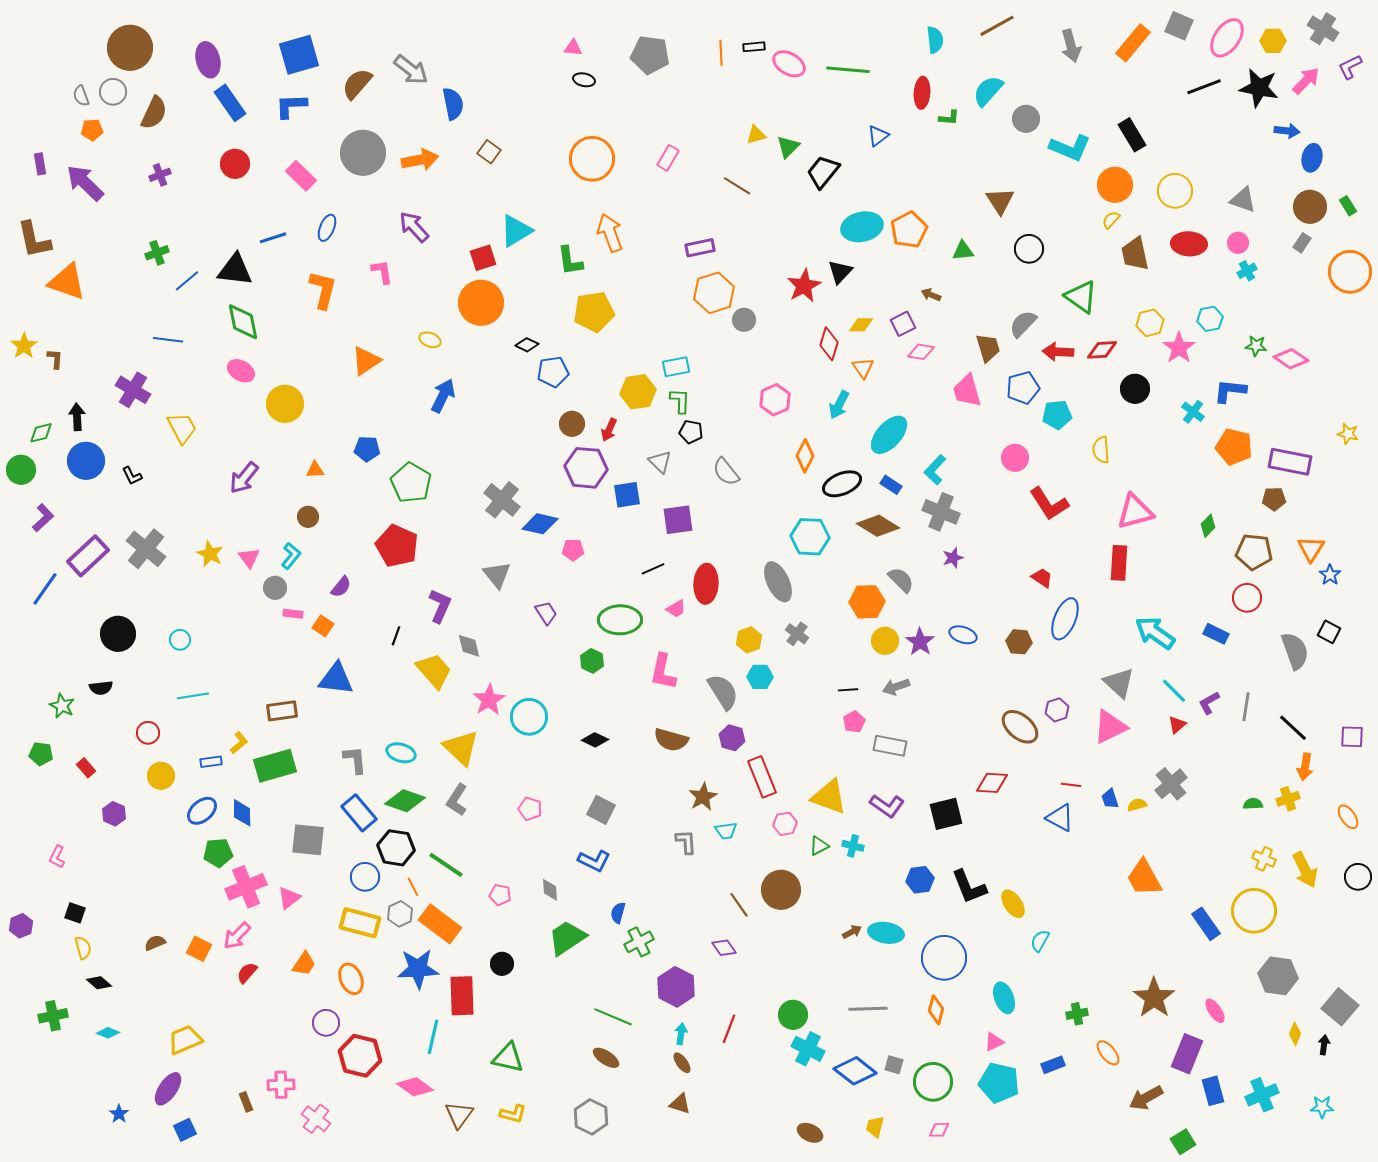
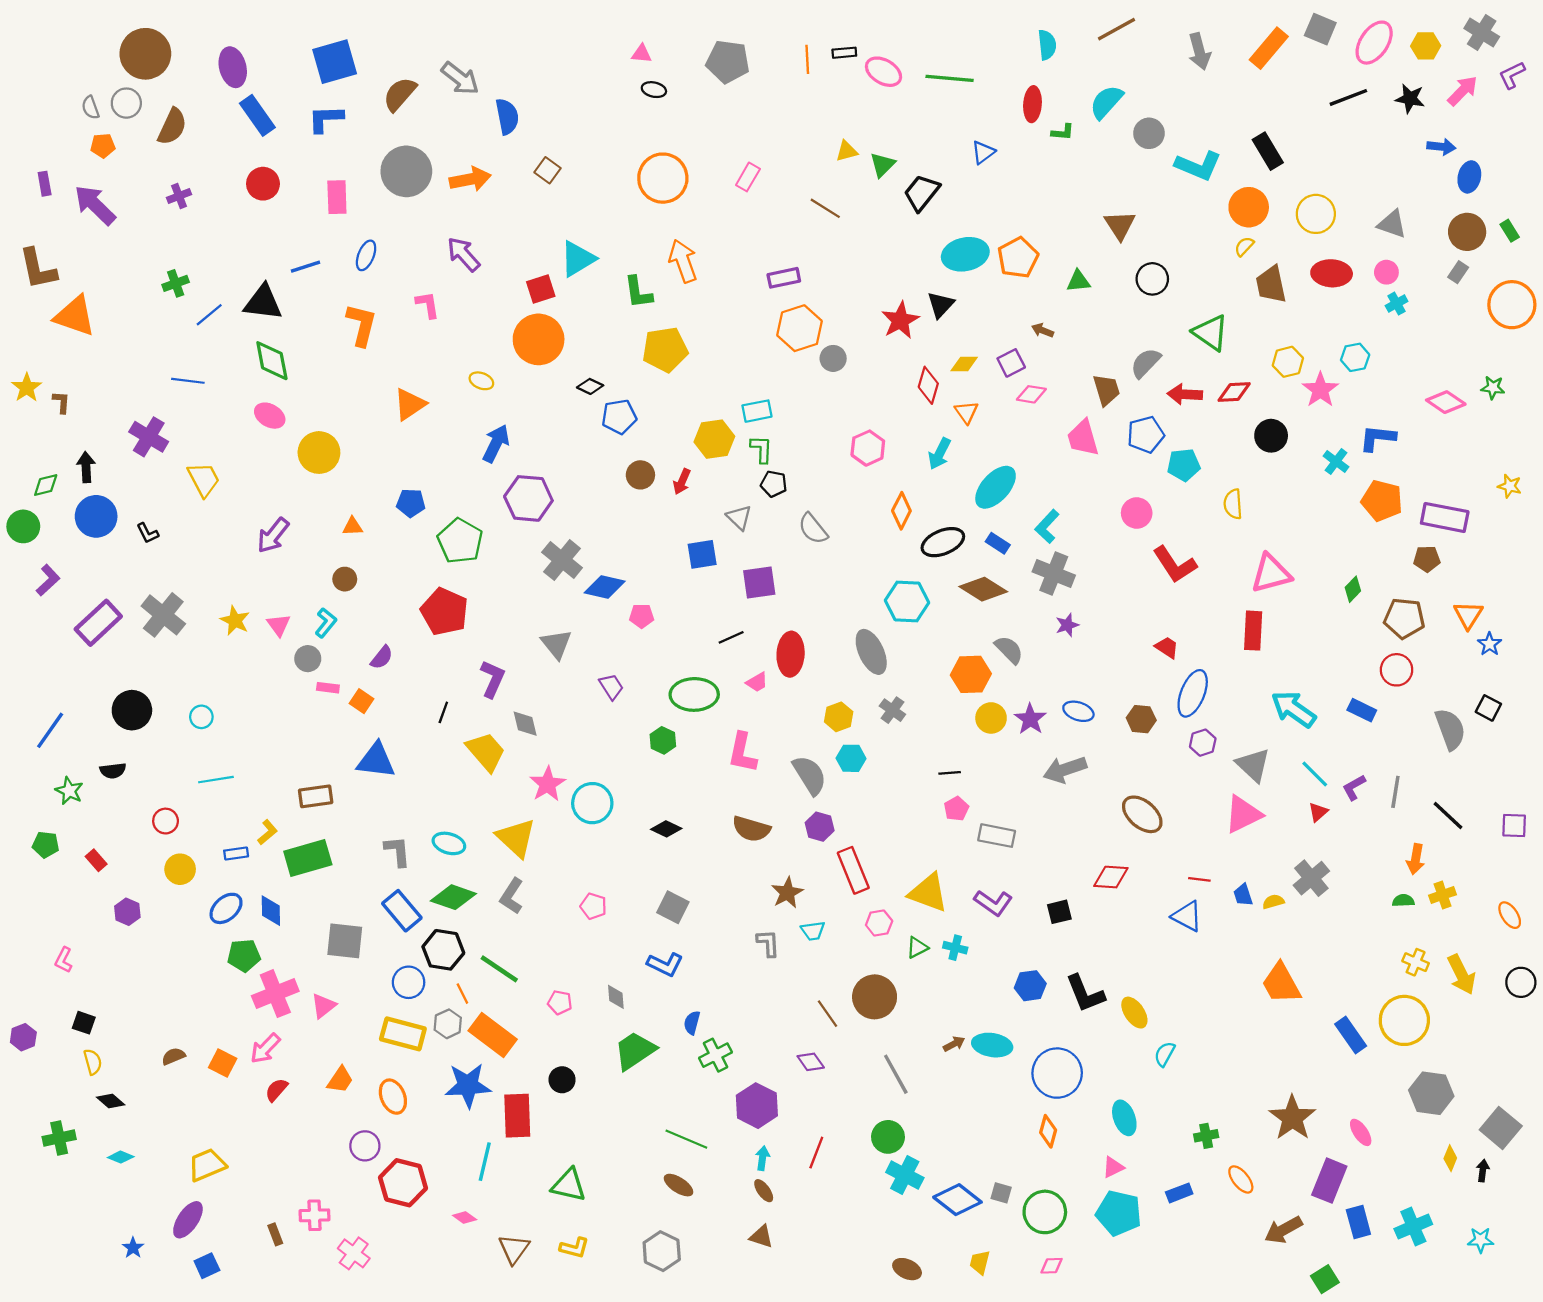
black star: (1259, 88) -> (1410, 99), size x0.7
pink rectangle: (301, 176) -> (337, 197), turned 44
green star: (1256, 346) -> (1493, 388), moved
purple hexagon: (586, 468) -> (528, 498), moved
blue line: (45, 589) -> (50, 730), moved
gray arrow: (896, 687) -> (1065, 770), moved, size x1.4
purple hexagon: (1057, 710) -> (1203, 743), moved
orange arrow: (1305, 767) -> (1416, 859), moved
black square: (946, 814) -> (1059, 912), size x0.7
gray line: (868, 1009) -> (896, 1074), moved, turned 63
pink diamond: (415, 1087) -> (465, 1218), size x0.6

